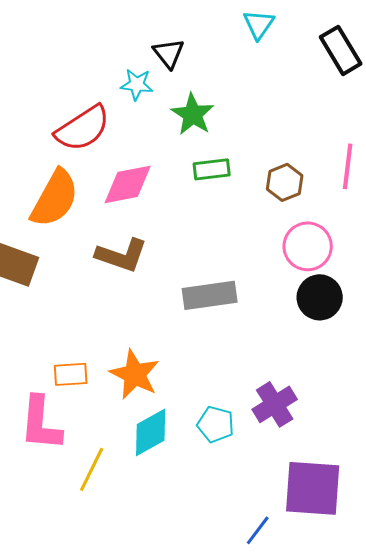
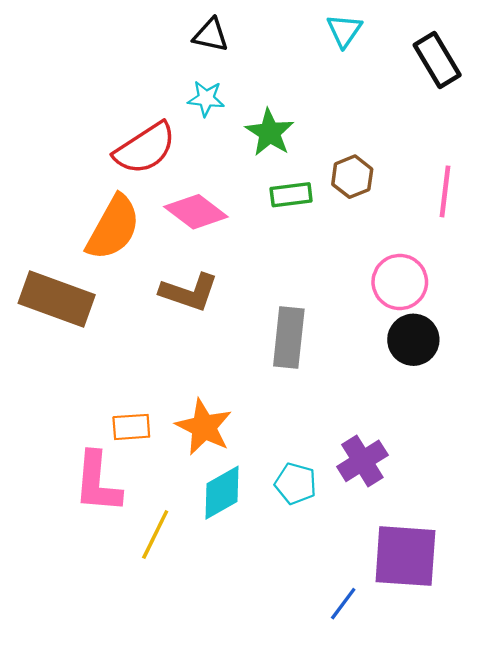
black triangle: (169, 53) -> (211, 35), moved, turned -40
brown hexagon: (285, 182) -> (352, 177), moved
pink diamond: (128, 184) -> (196, 212), turned 48
gray rectangle: (210, 295) -> (289, 337), turned -76

